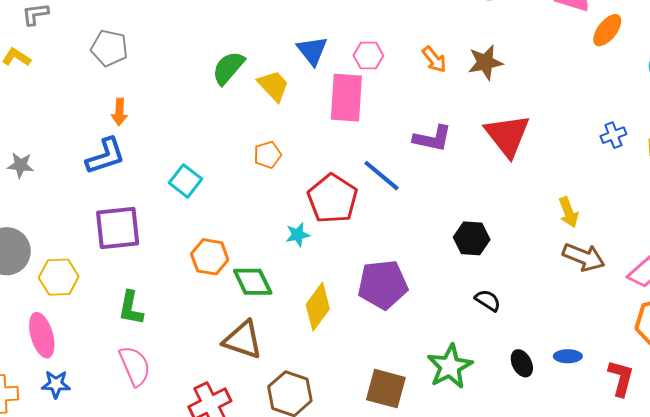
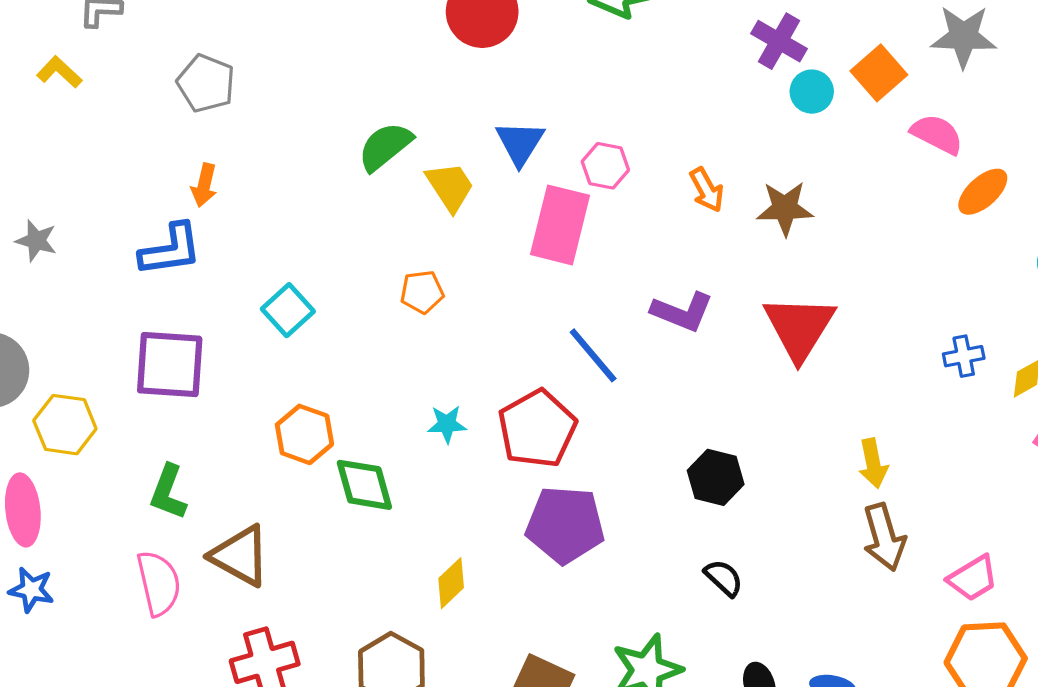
red pentagon: (333, 199) -> (537, 429), moved
brown arrow: (584, 257) -> (884, 537), turned 42
yellow diamond: (318, 307) -> (451, 583), moved, size x0.7
brown triangle: (243, 340) -> (240, 556), moved

